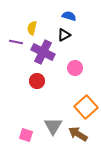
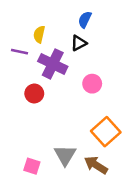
blue semicircle: (69, 16) -> (85, 20), turned -80
red circle: (37, 81) -> (34, 94), moved

